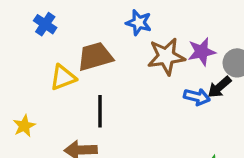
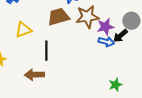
purple star: (202, 52) -> (105, 27), moved
brown trapezoid: (95, 56) -> (58, 17), moved

